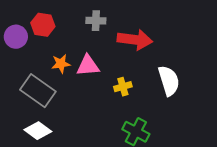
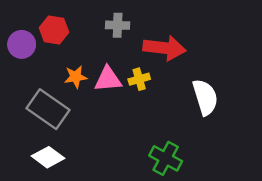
yellow cross: (123, 87) -> (139, 79), moved

